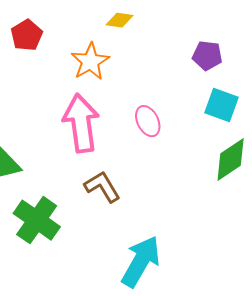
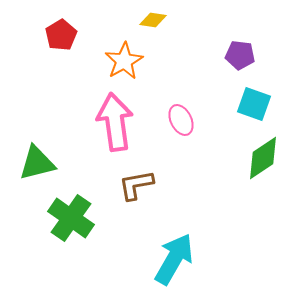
brown L-shape: (102, 187) -> (136, 185), turned -69

